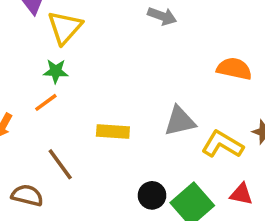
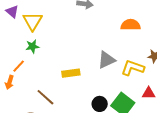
orange line: (46, 102) -> (19, 66), moved

